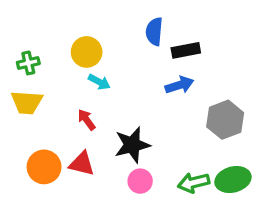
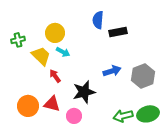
blue arrow: (179, 85) -> (112, 71), moved
yellow trapezoid: (27, 102) -> (41, 56), moved, turned -140
pink circle: (140, 181) -> (74, 116), moved

